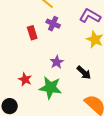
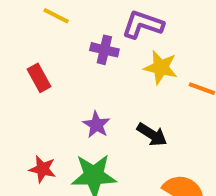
purple cross: (53, 24) -> (104, 50), moved

